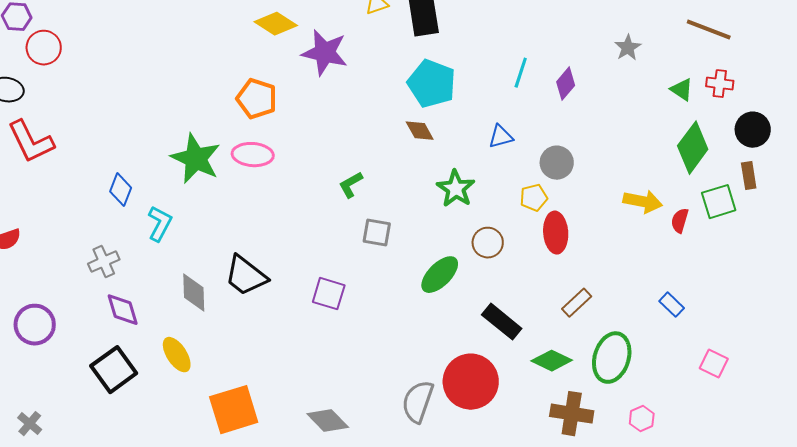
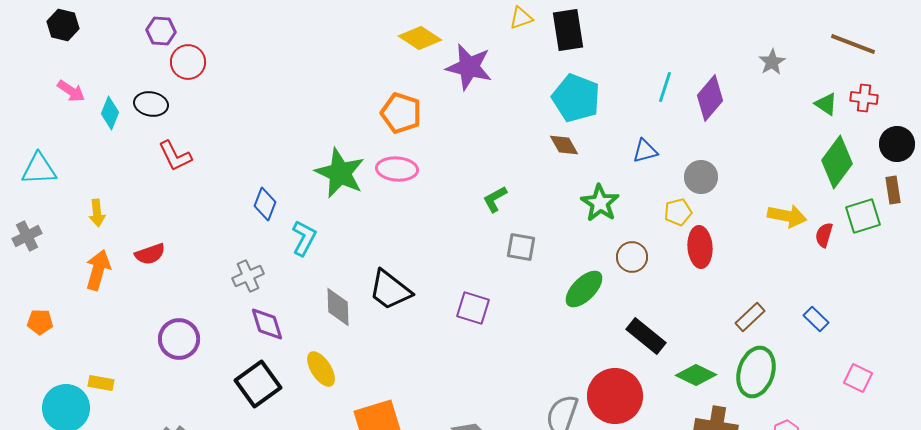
purple diamond: (566, 84) -> (710, 98), size x1.4
red L-shape: (31, 142) -> (175, 156), size x0.7
brown rectangle: (577, 303) -> (750, 317), moved

